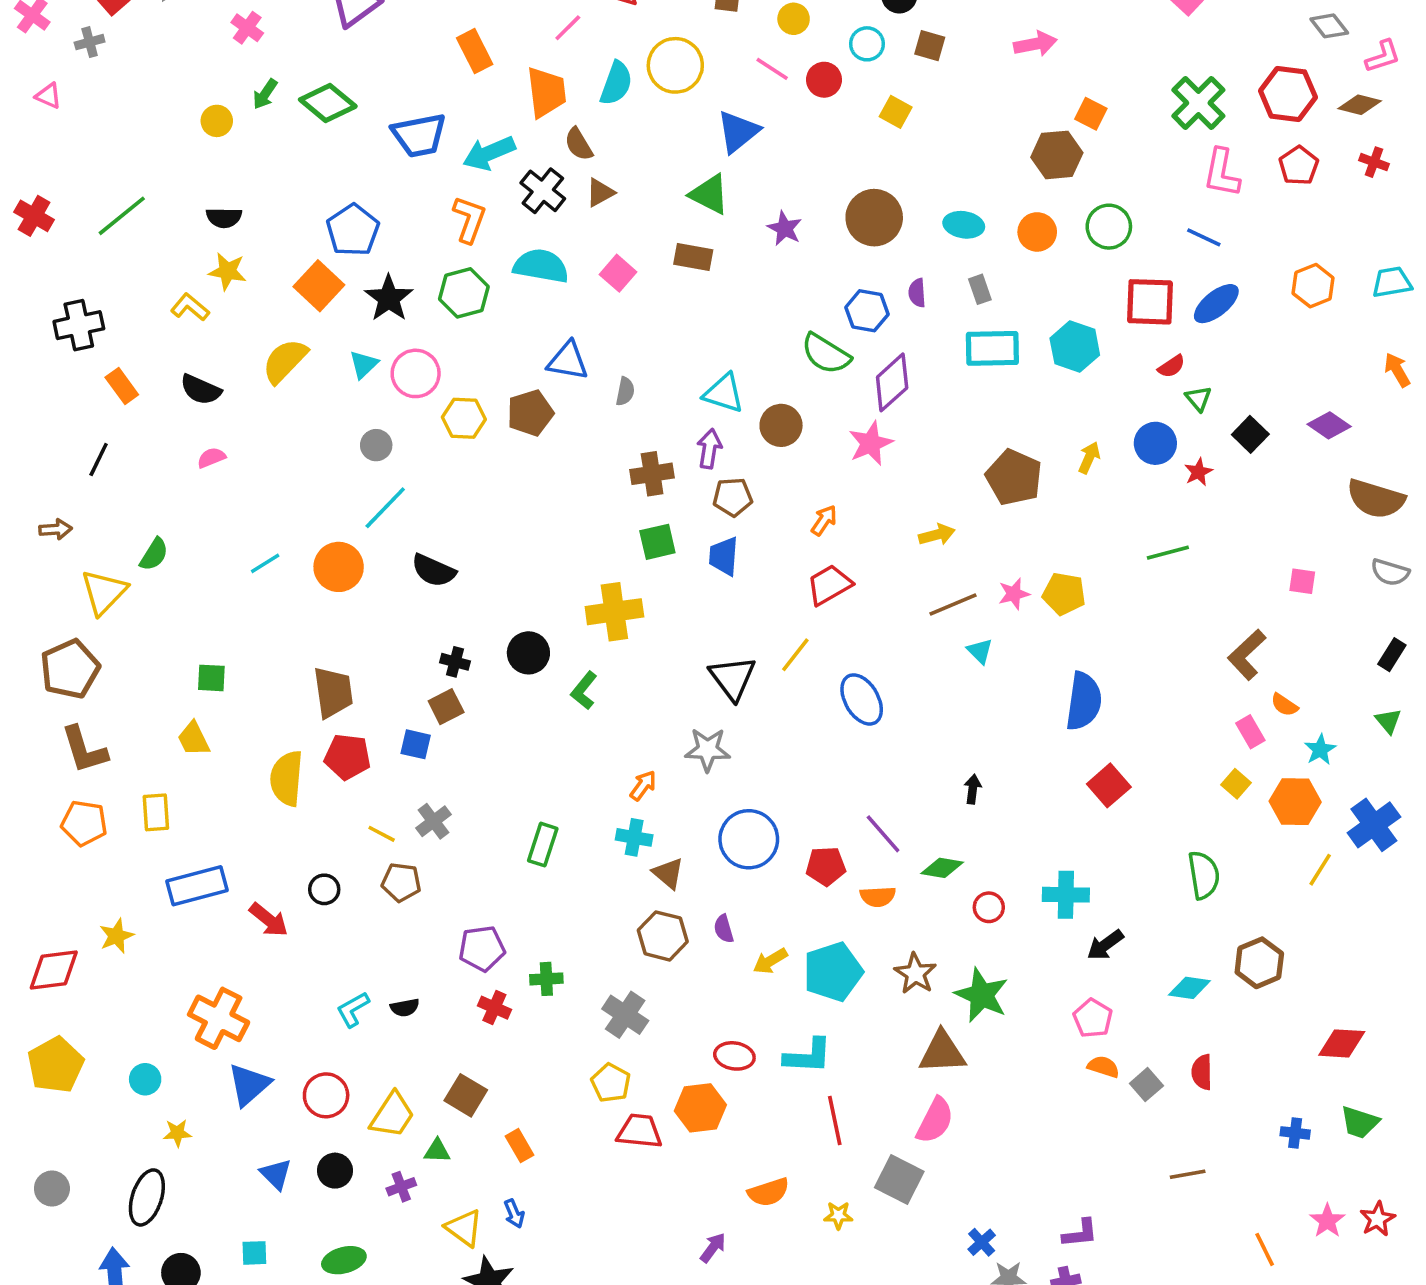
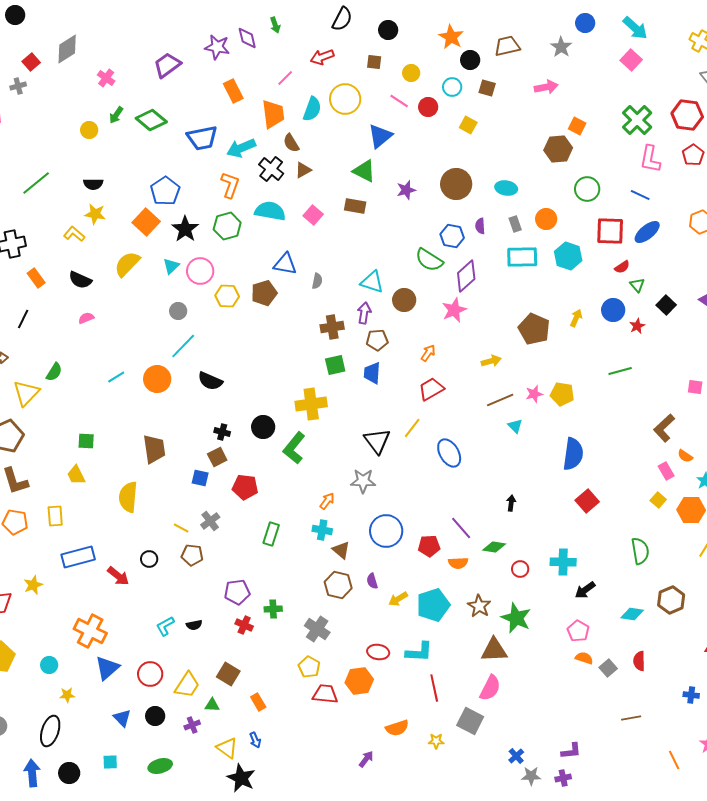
purple star: (785, 228) -> (406, 190), turned 30
orange circle: (1037, 232) -> (546, 219), moved
green L-shape: (584, 691) -> (294, 448), size x1.5
red pentagon: (348, 757) -> (245, 487), moved

